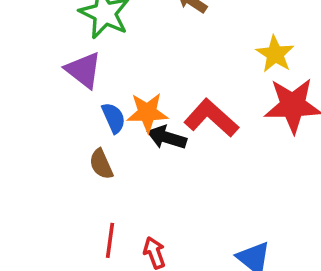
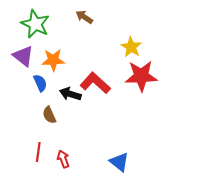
orange star: (147, 113) -> (53, 60), moved
brown semicircle: (101, 164) -> (49, 115), moved

